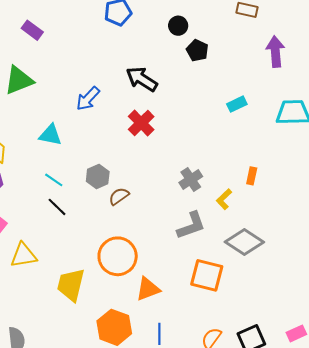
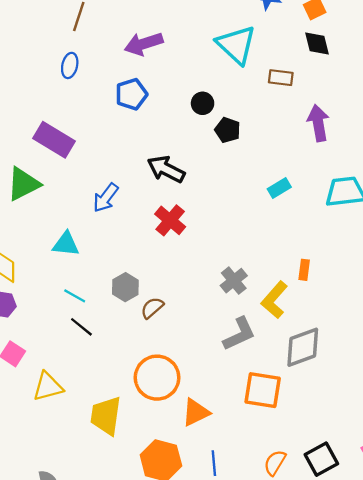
purple rectangle: (32, 30) -> (54, 140), moved, size x1.6
yellow L-shape: (224, 199) -> (274, 300), size x1.5
gray diamond: (244, 242) -> (303, 347), turned -48

